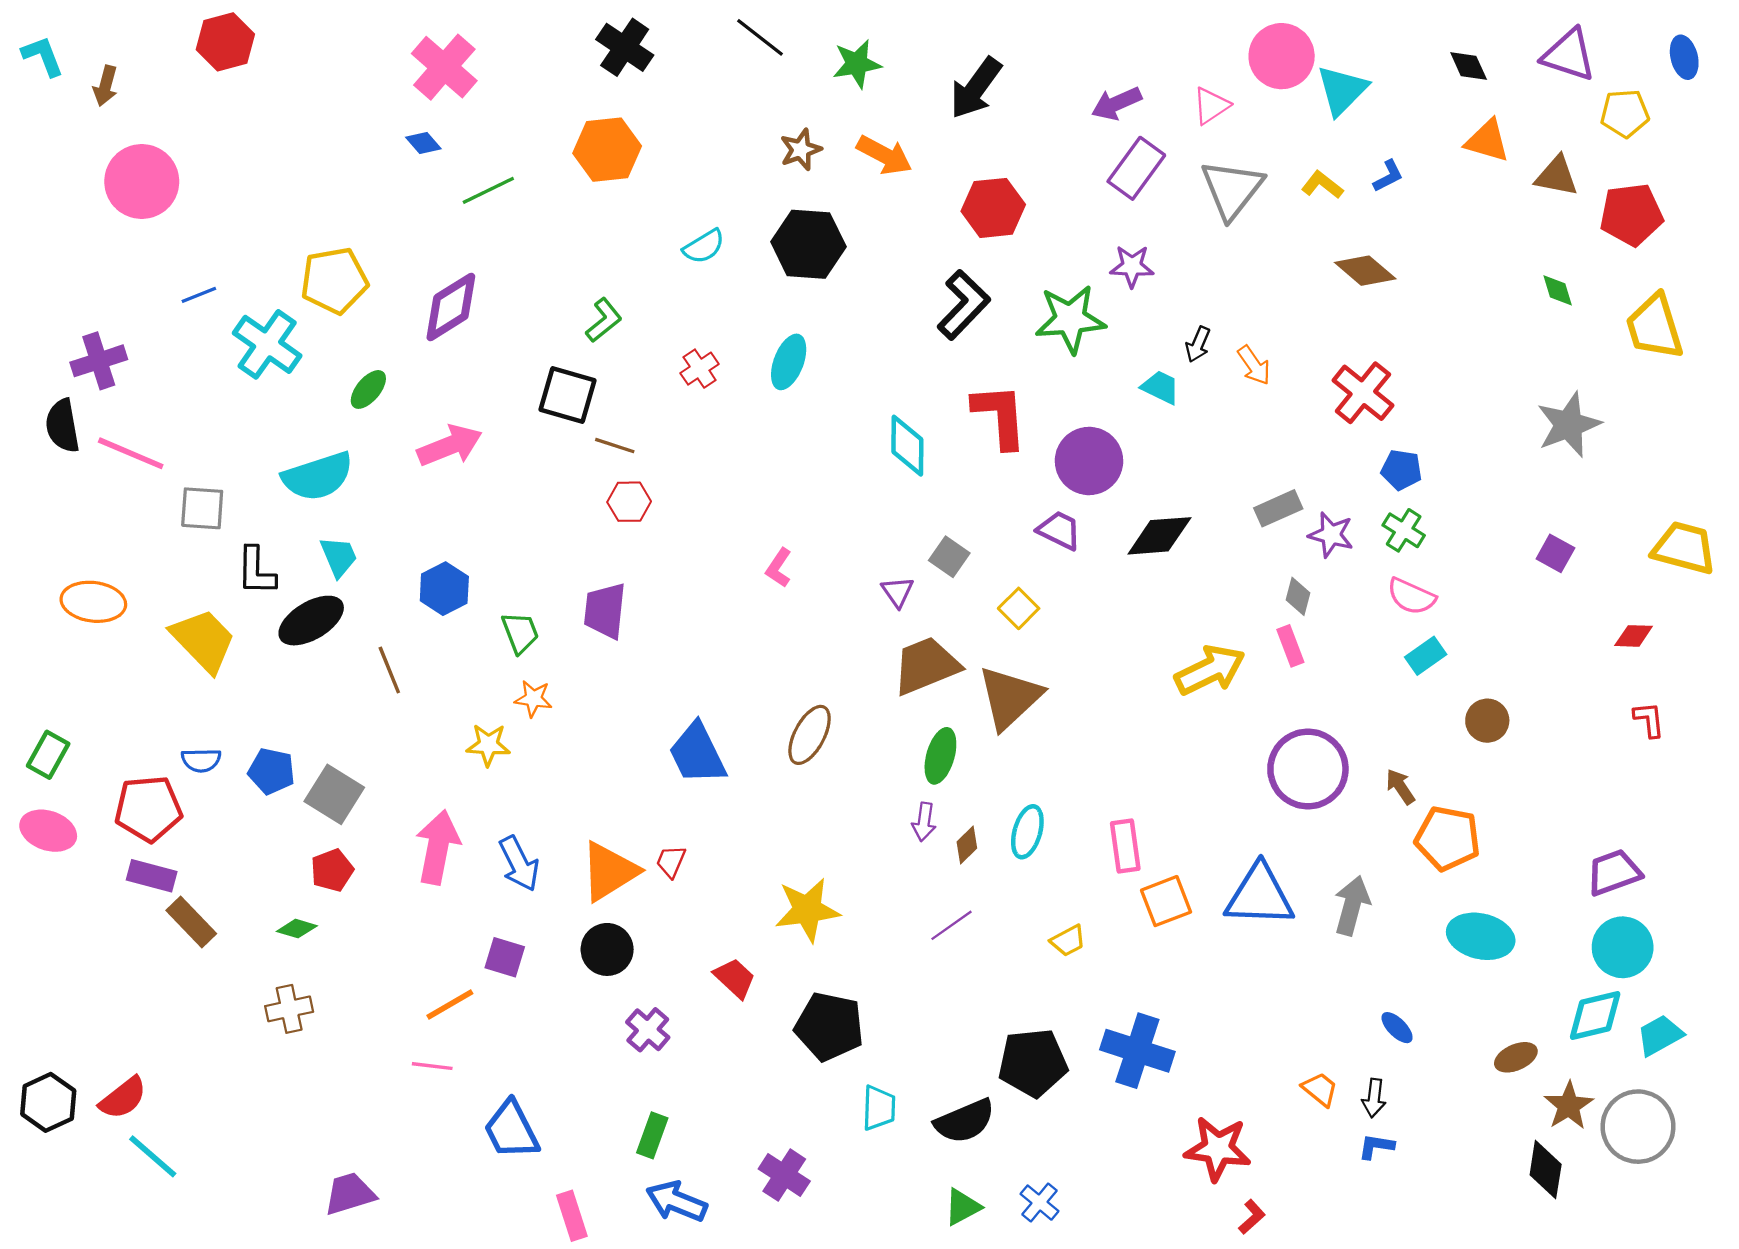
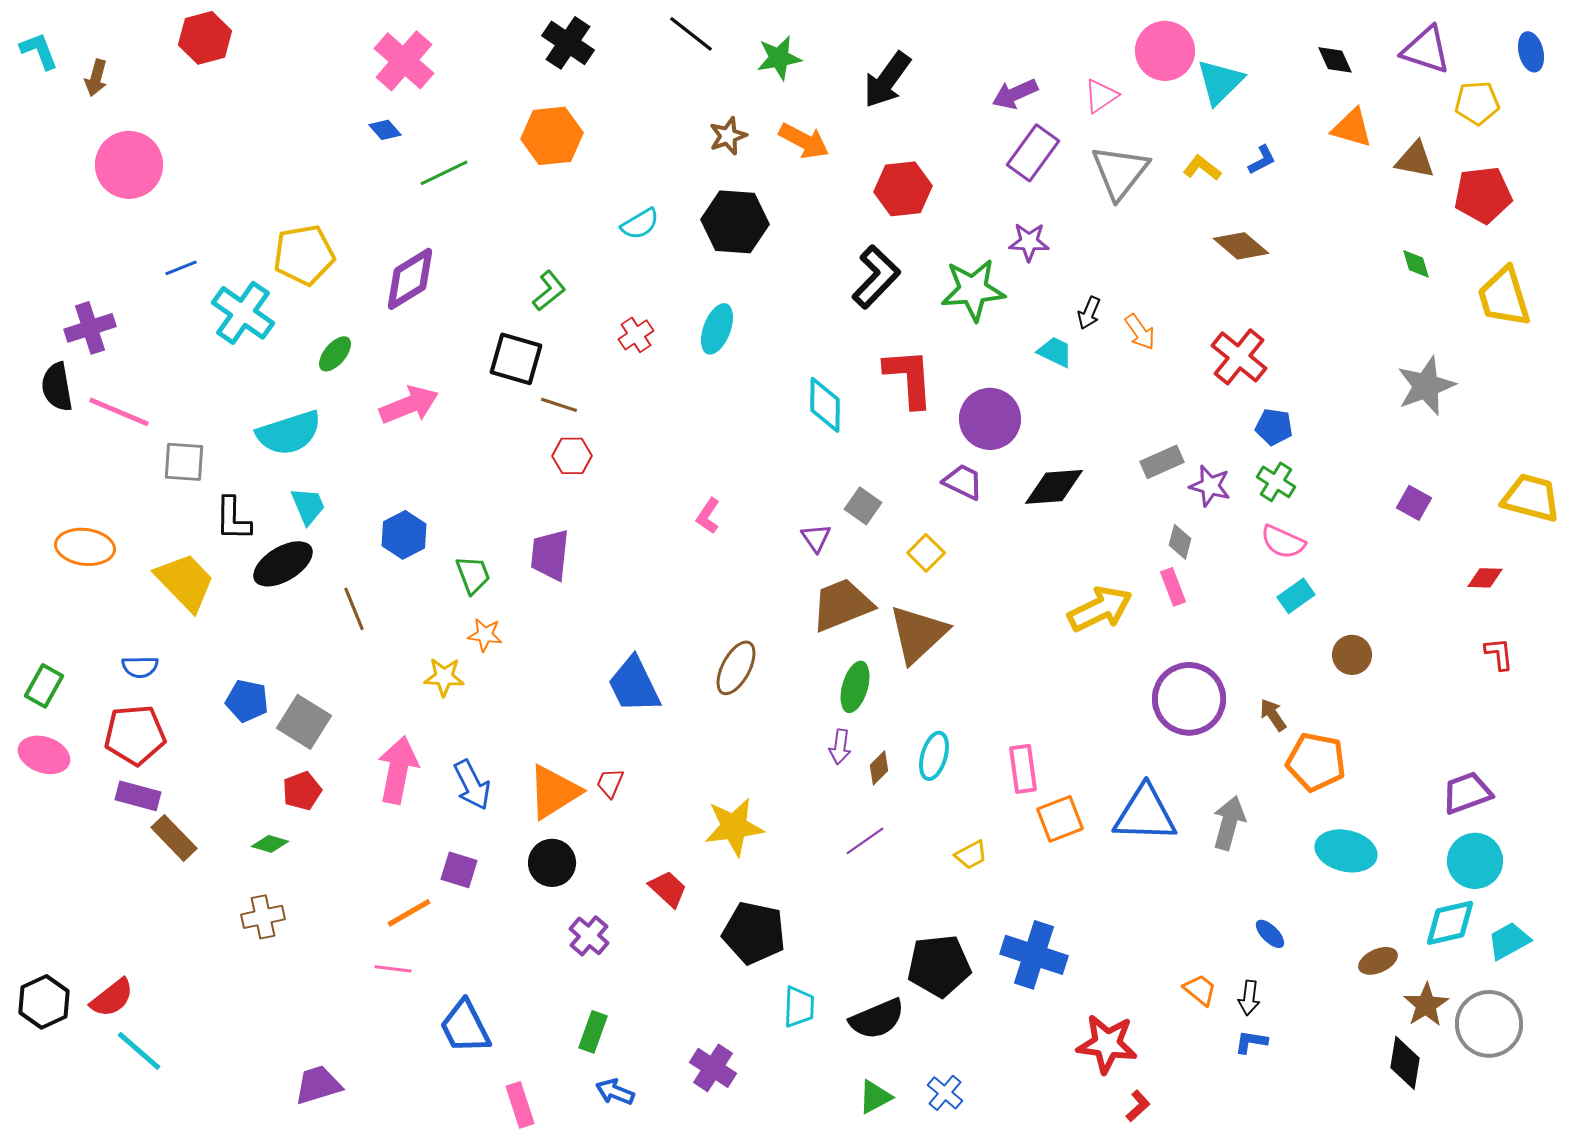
blue semicircle: (201, 760) -> (140, 667), moved
blue arrow: (676, 1201) -> (615, 1092), size x0.7

